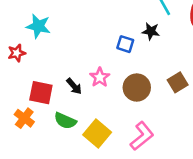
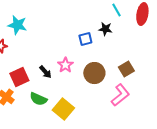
blue square: (125, 44) -> (85, 39), turned -32
red square: (41, 93) -> (19, 77), turned -36
pink L-shape: (142, 136) -> (120, 95), moved

